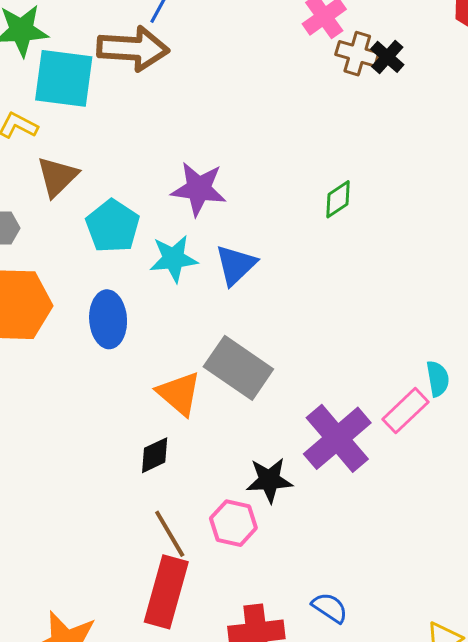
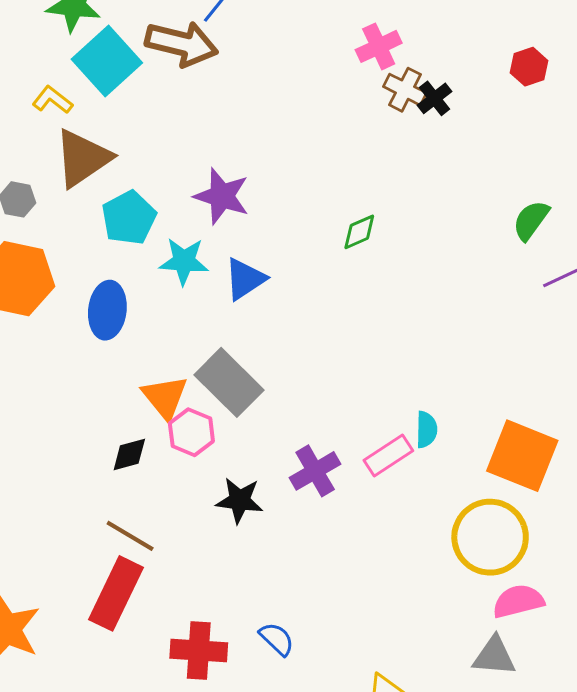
cyan square: (64, 78) -> (107, 61), turned 30
brown triangle: (57, 177) -> (83, 158), size x1.4
purple cross: (337, 438) -> (315, 471), size x0.7
pink hexagon: (233, 523) -> (191, 432), moved
brown line: (170, 534) -> (130, 536), turned -39

